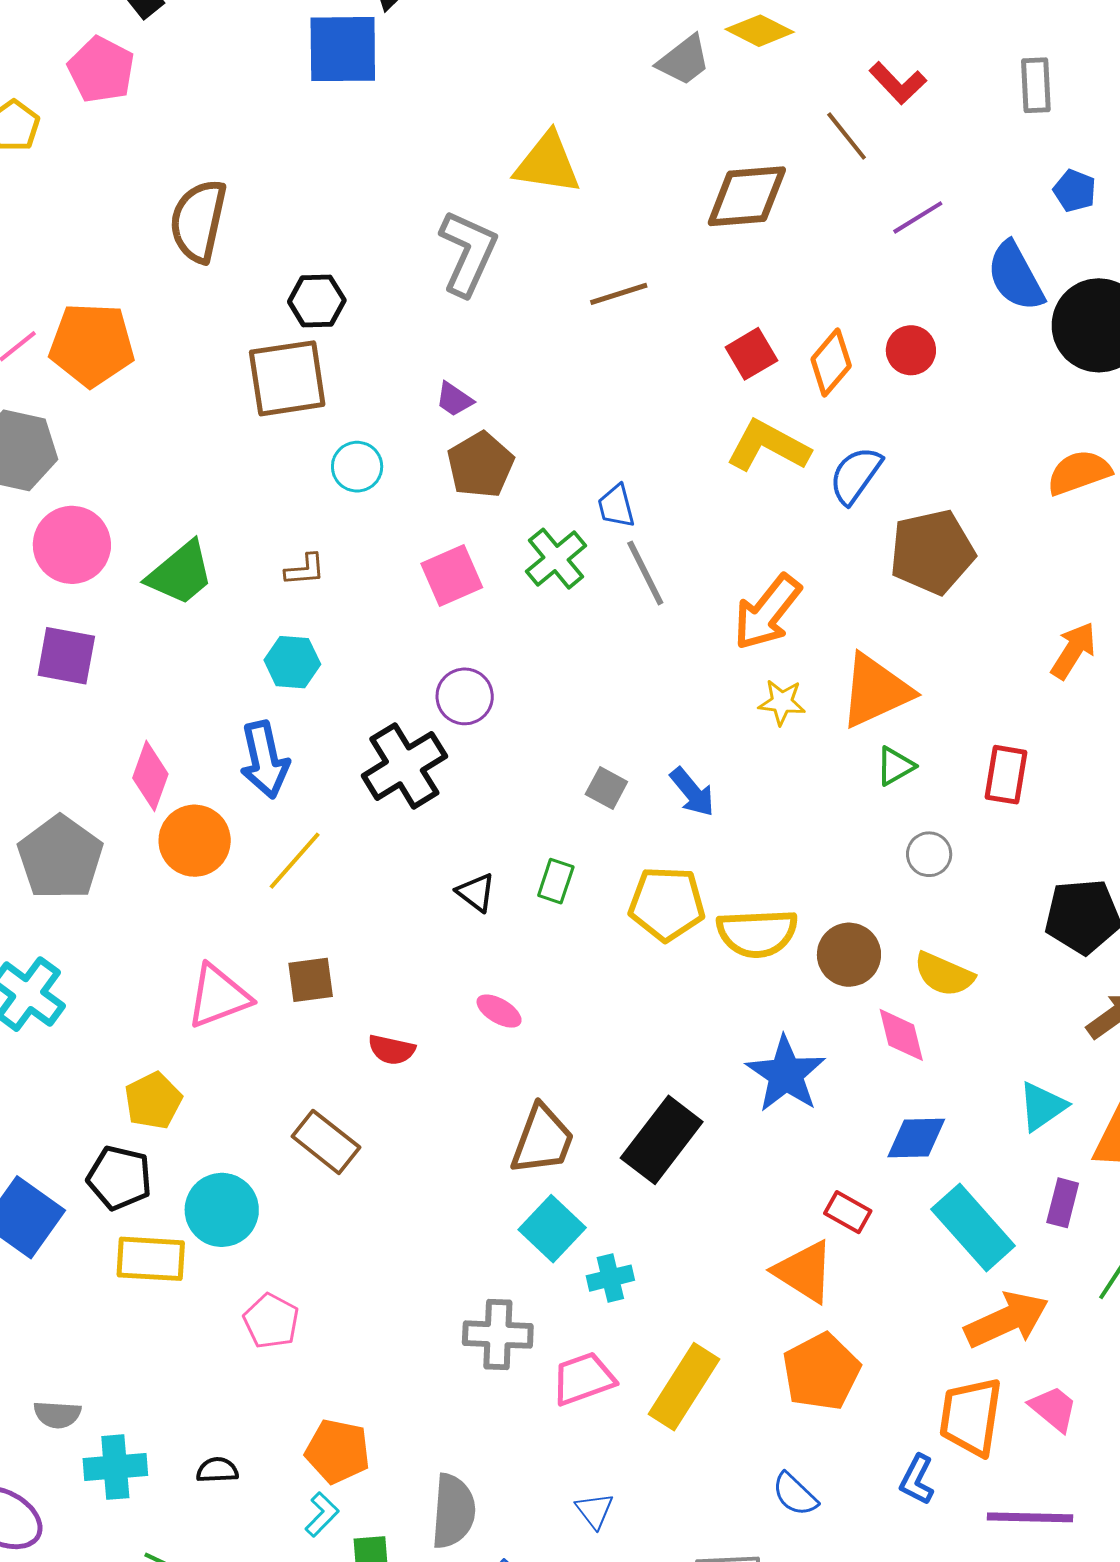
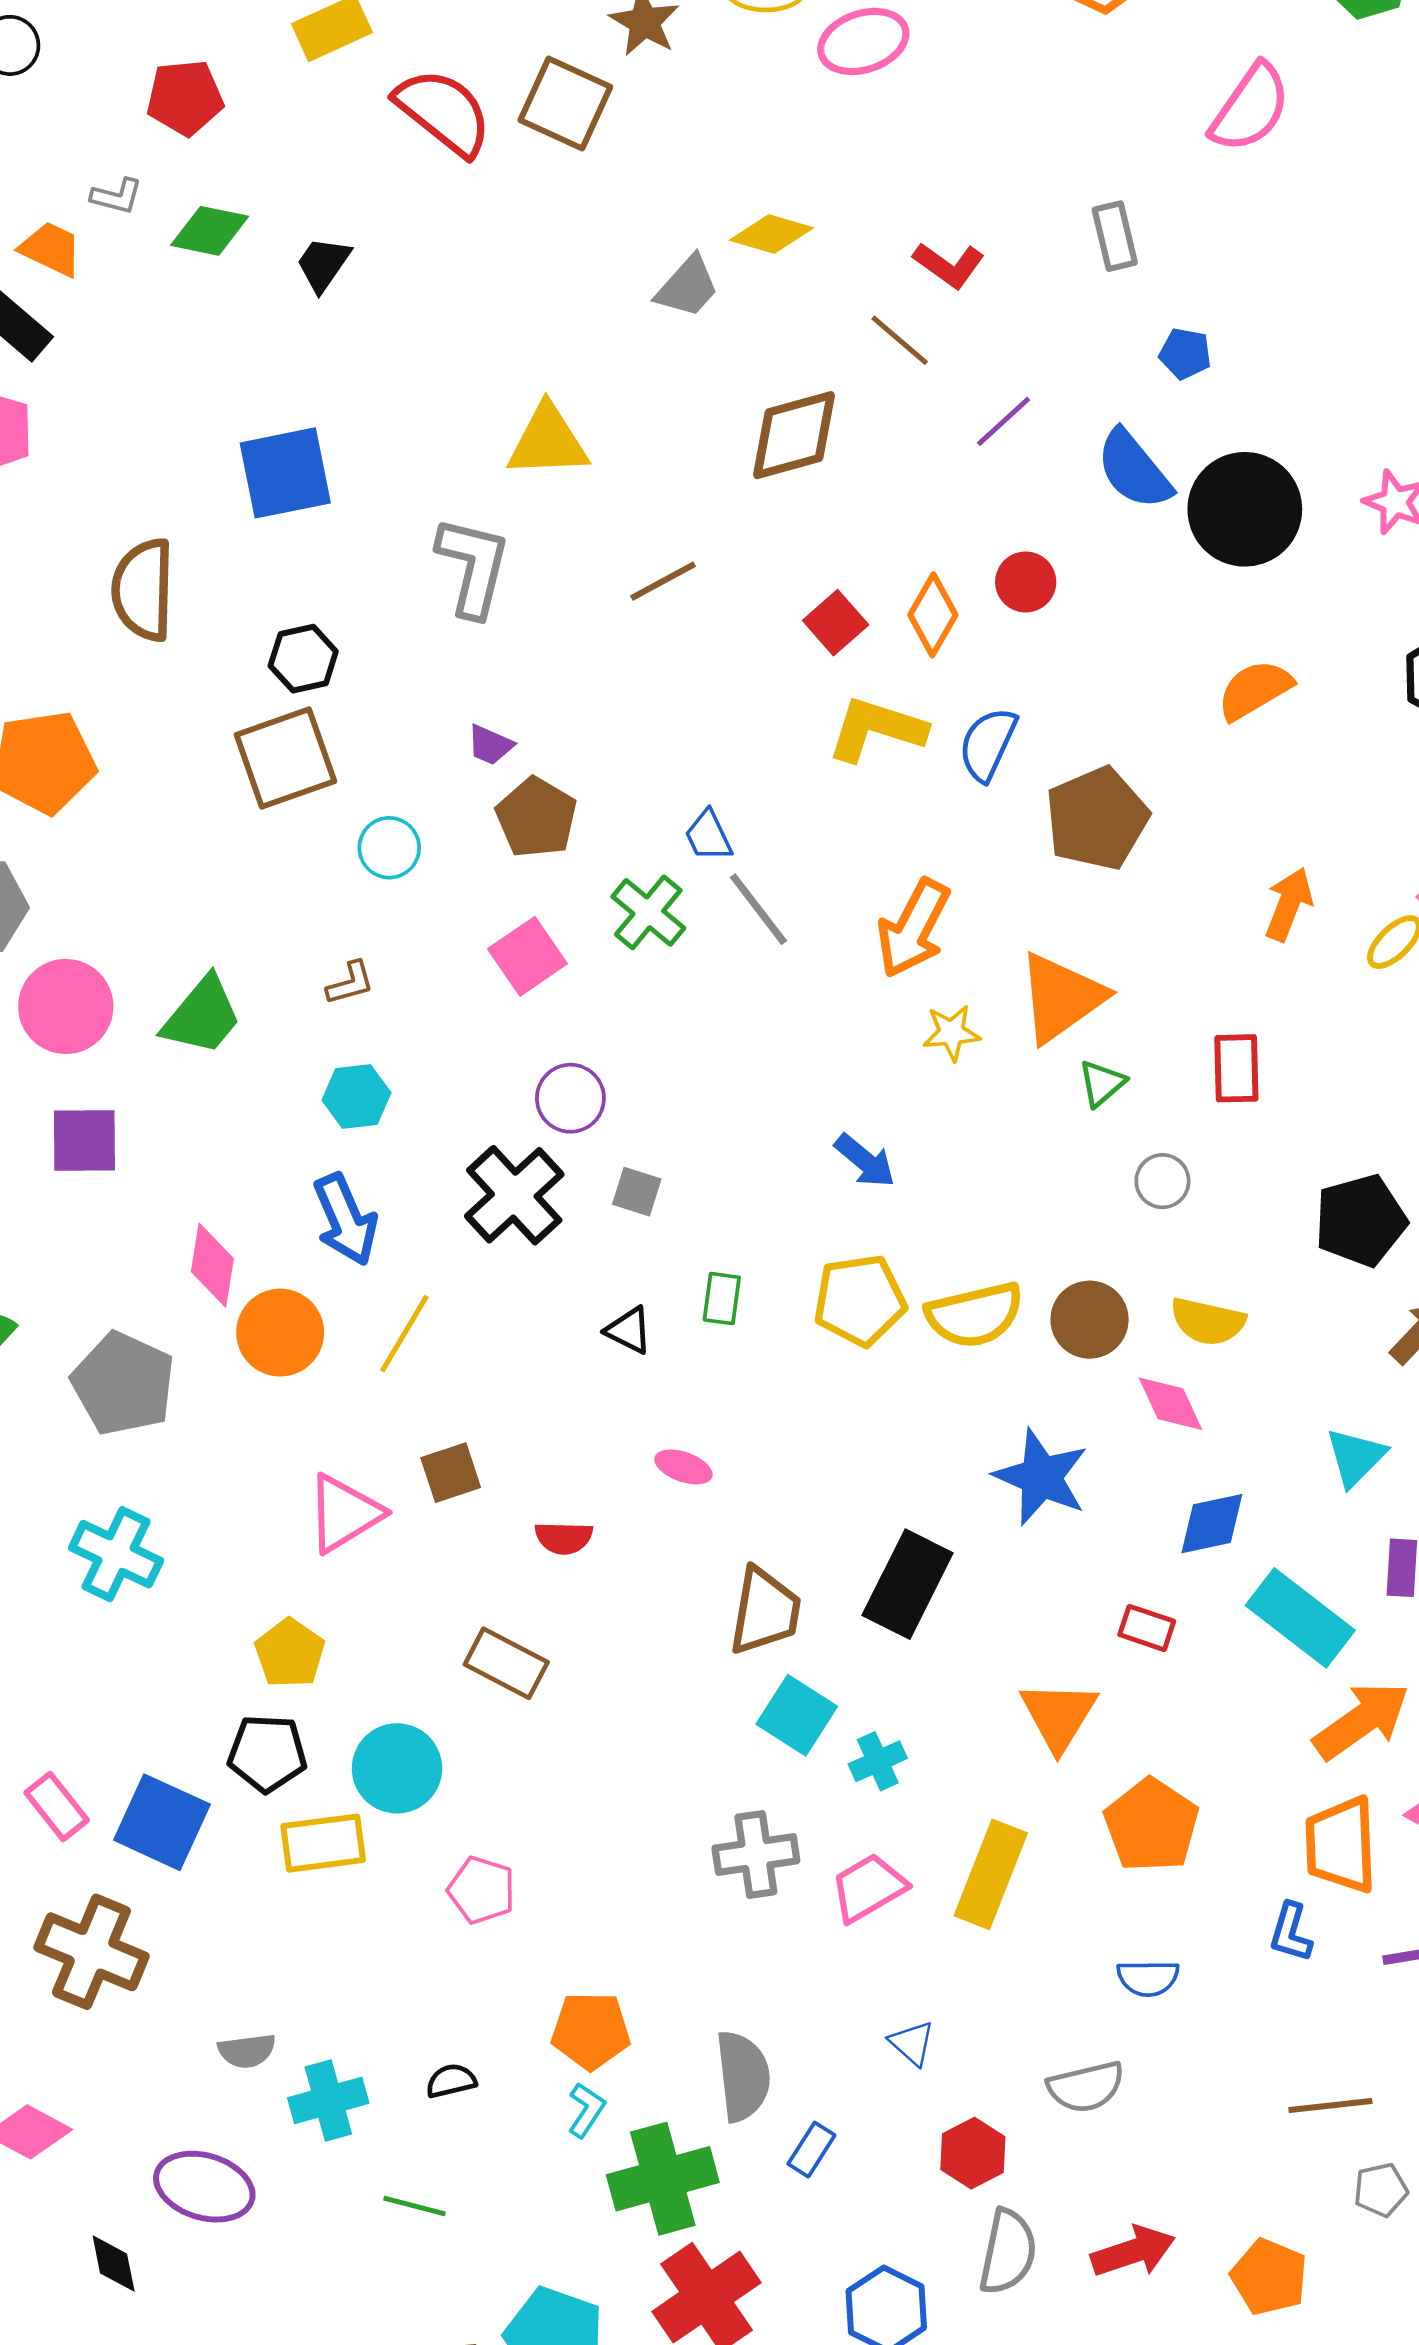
blue square: (343, 49) -> (285, 473), moved
gray square: (606, 788) -> (637, 1192), moved
orange triangle: (804, 1272) -> (1059, 1716), moved, turned 40
blue semicircle: (795, 1494) -> (1148, 1978), turned -33

